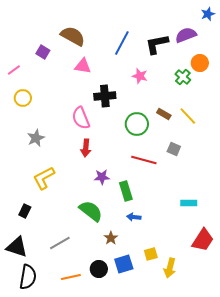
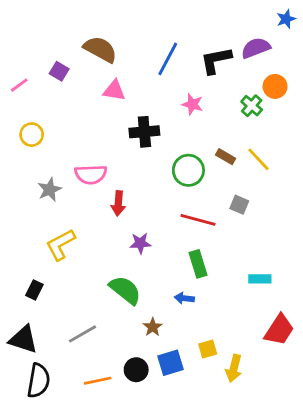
pink line: (14, 70) -> (19, 85), moved
pink semicircle: (81, 118) -> (91, 174), moved, turned -70
green rectangle: (126, 191) -> (198, 264), moved

